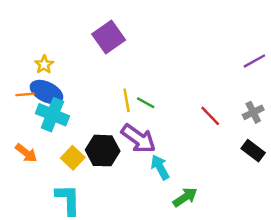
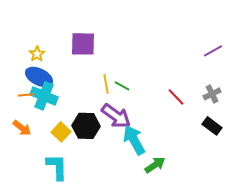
purple square: (109, 37) -> (83, 44), moved, turned 36
orange line: (25, 94) -> (26, 95), moved
cyan arrow: (160, 167) -> (134, 140), size x1.4

